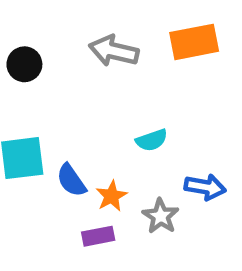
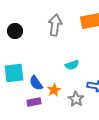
gray arrow: (114, 51) -> (55, 25), turned 85
purple rectangle: (98, 236) -> (34, 102), moved

